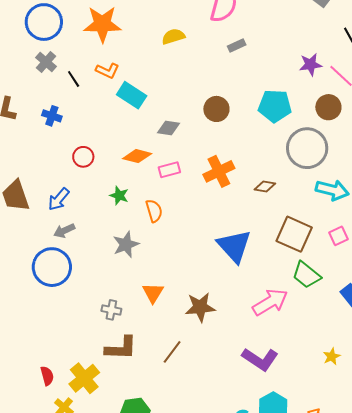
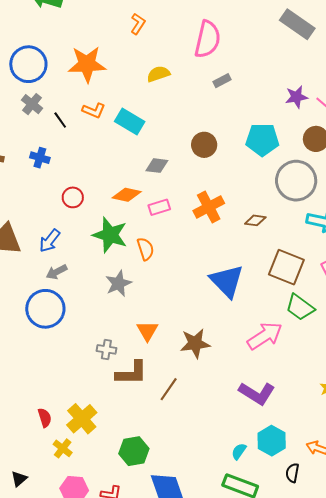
cyan rectangle: (132, 95) -> (130, 121), moved
green star: (119, 196) -> (110, 235), size x1.8
brown L-shape: (121, 348) -> (131, 373), moved

